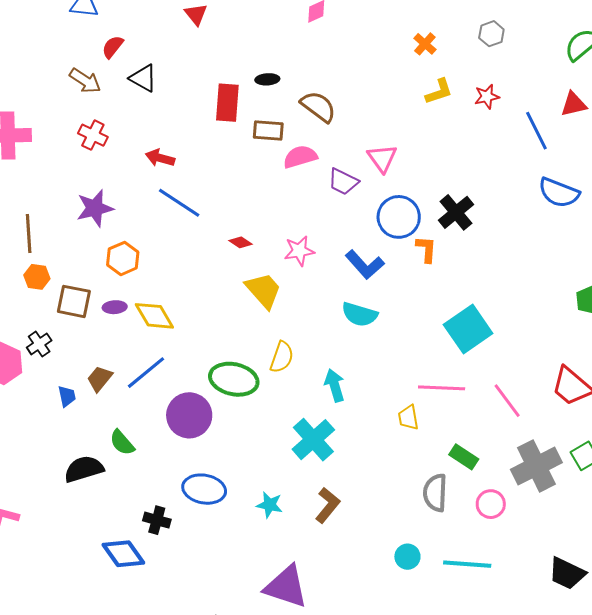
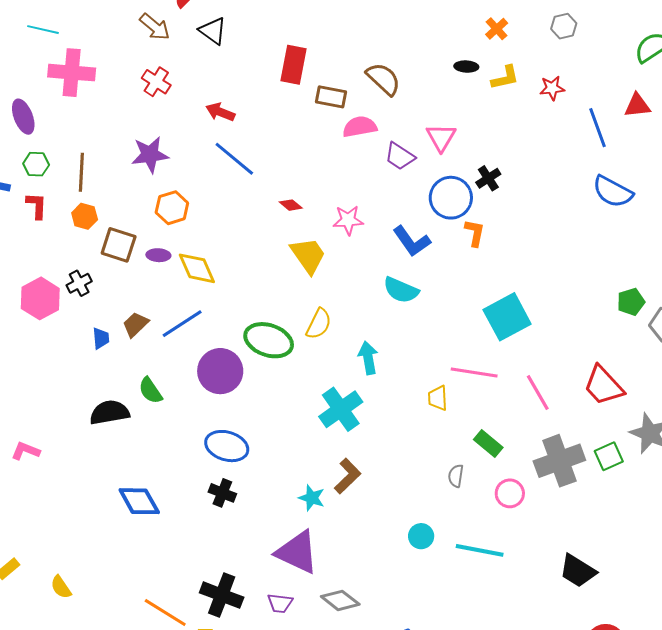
black ellipse: (267, 79) -> (466, 67), moved
black cross: (456, 212) -> (488, 178), moved, size x0.7
gray semicircle: (435, 493) -> (456, 476), size x0.6
cyan star: (270, 505) -> (312, 498), moved
black cross: (157, 520) -> (222, 493), moved

